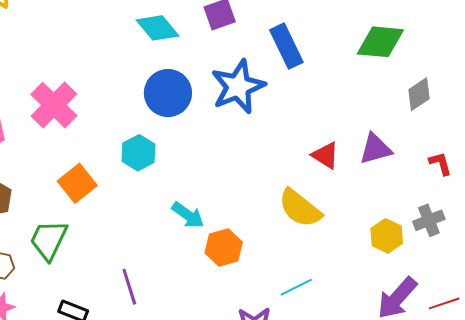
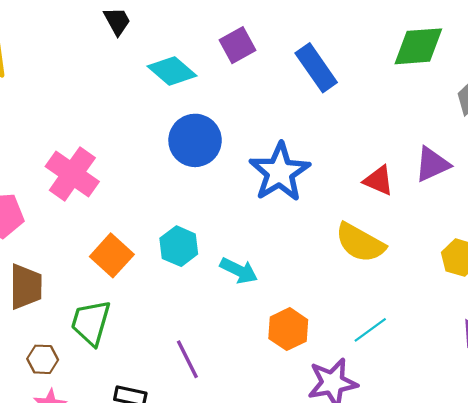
blue star: (238, 87) -> (280, 172), moved
cyan hexagon: (138, 153) -> (179, 246), moved
orange hexagon: (224, 248) -> (288, 329), moved

